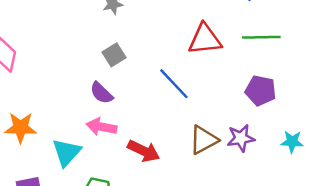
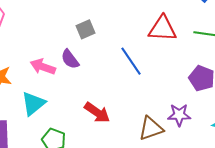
pink arrow: (101, 127) -> (43, 67), moved
brown triangle: (204, 140) -> (151, 128), moved

